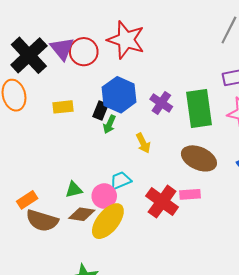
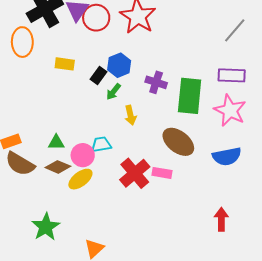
blue hexagon: (119, 95) -> (119, 65), size x0.7
purple cross: (161, 103) -> (156, 82), turned -30
green arrow: (109, 124) -> (113, 92), moved
yellow ellipse: (108, 221) -> (80, 179), size x0.7

